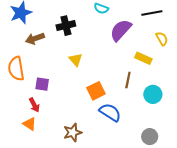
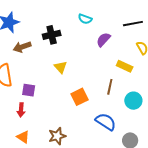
purple semicircle: (121, 30) -> (103, 40), size x0.7
red arrow: (34, 105) -> (21, 110), turned 32
blue semicircle: (110, 112) -> (106, 122), moved
orange triangle: (30, 124) -> (23, 137), moved

